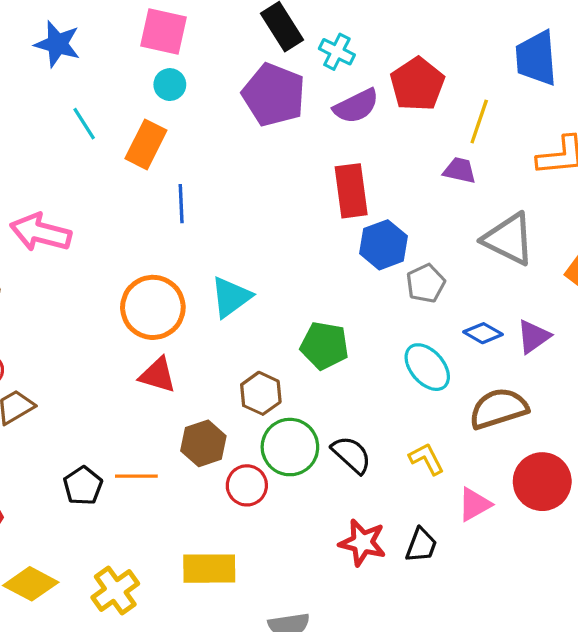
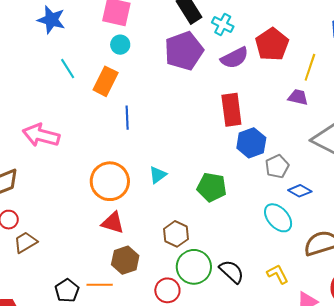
purple pentagon: (274, 95) -> (184, 51), turned 30
cyan triangle: (231, 297) -> (158, 175), size x0.7
blue diamond: (483, 333) -> (300, 191), moved
green pentagon: (324, 346) -> (212, 187), moved
brown hexagon: (203, 443) -> (125, 260), moved

